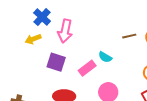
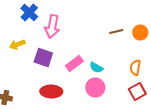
yellow arrow: (33, 39) -> (17, 44), moved
cyan semicircle: (105, 57) -> (96, 68), moved

